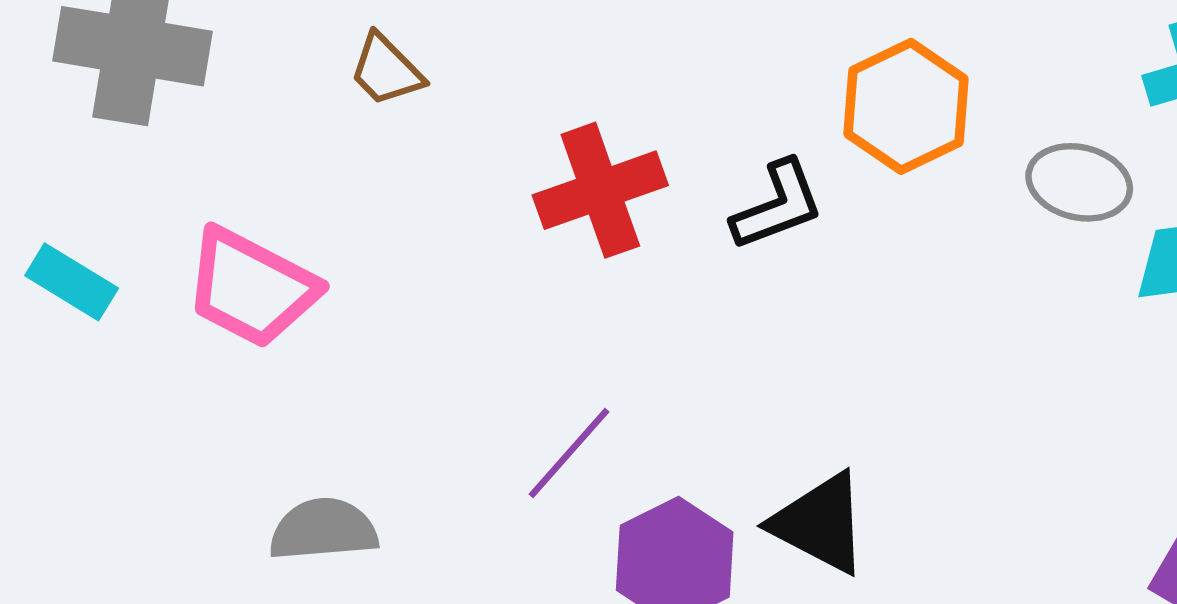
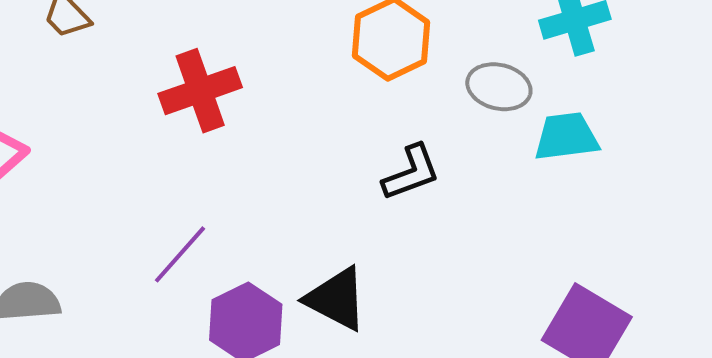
black L-shape: (778, 205) -> (411, 173), moved

